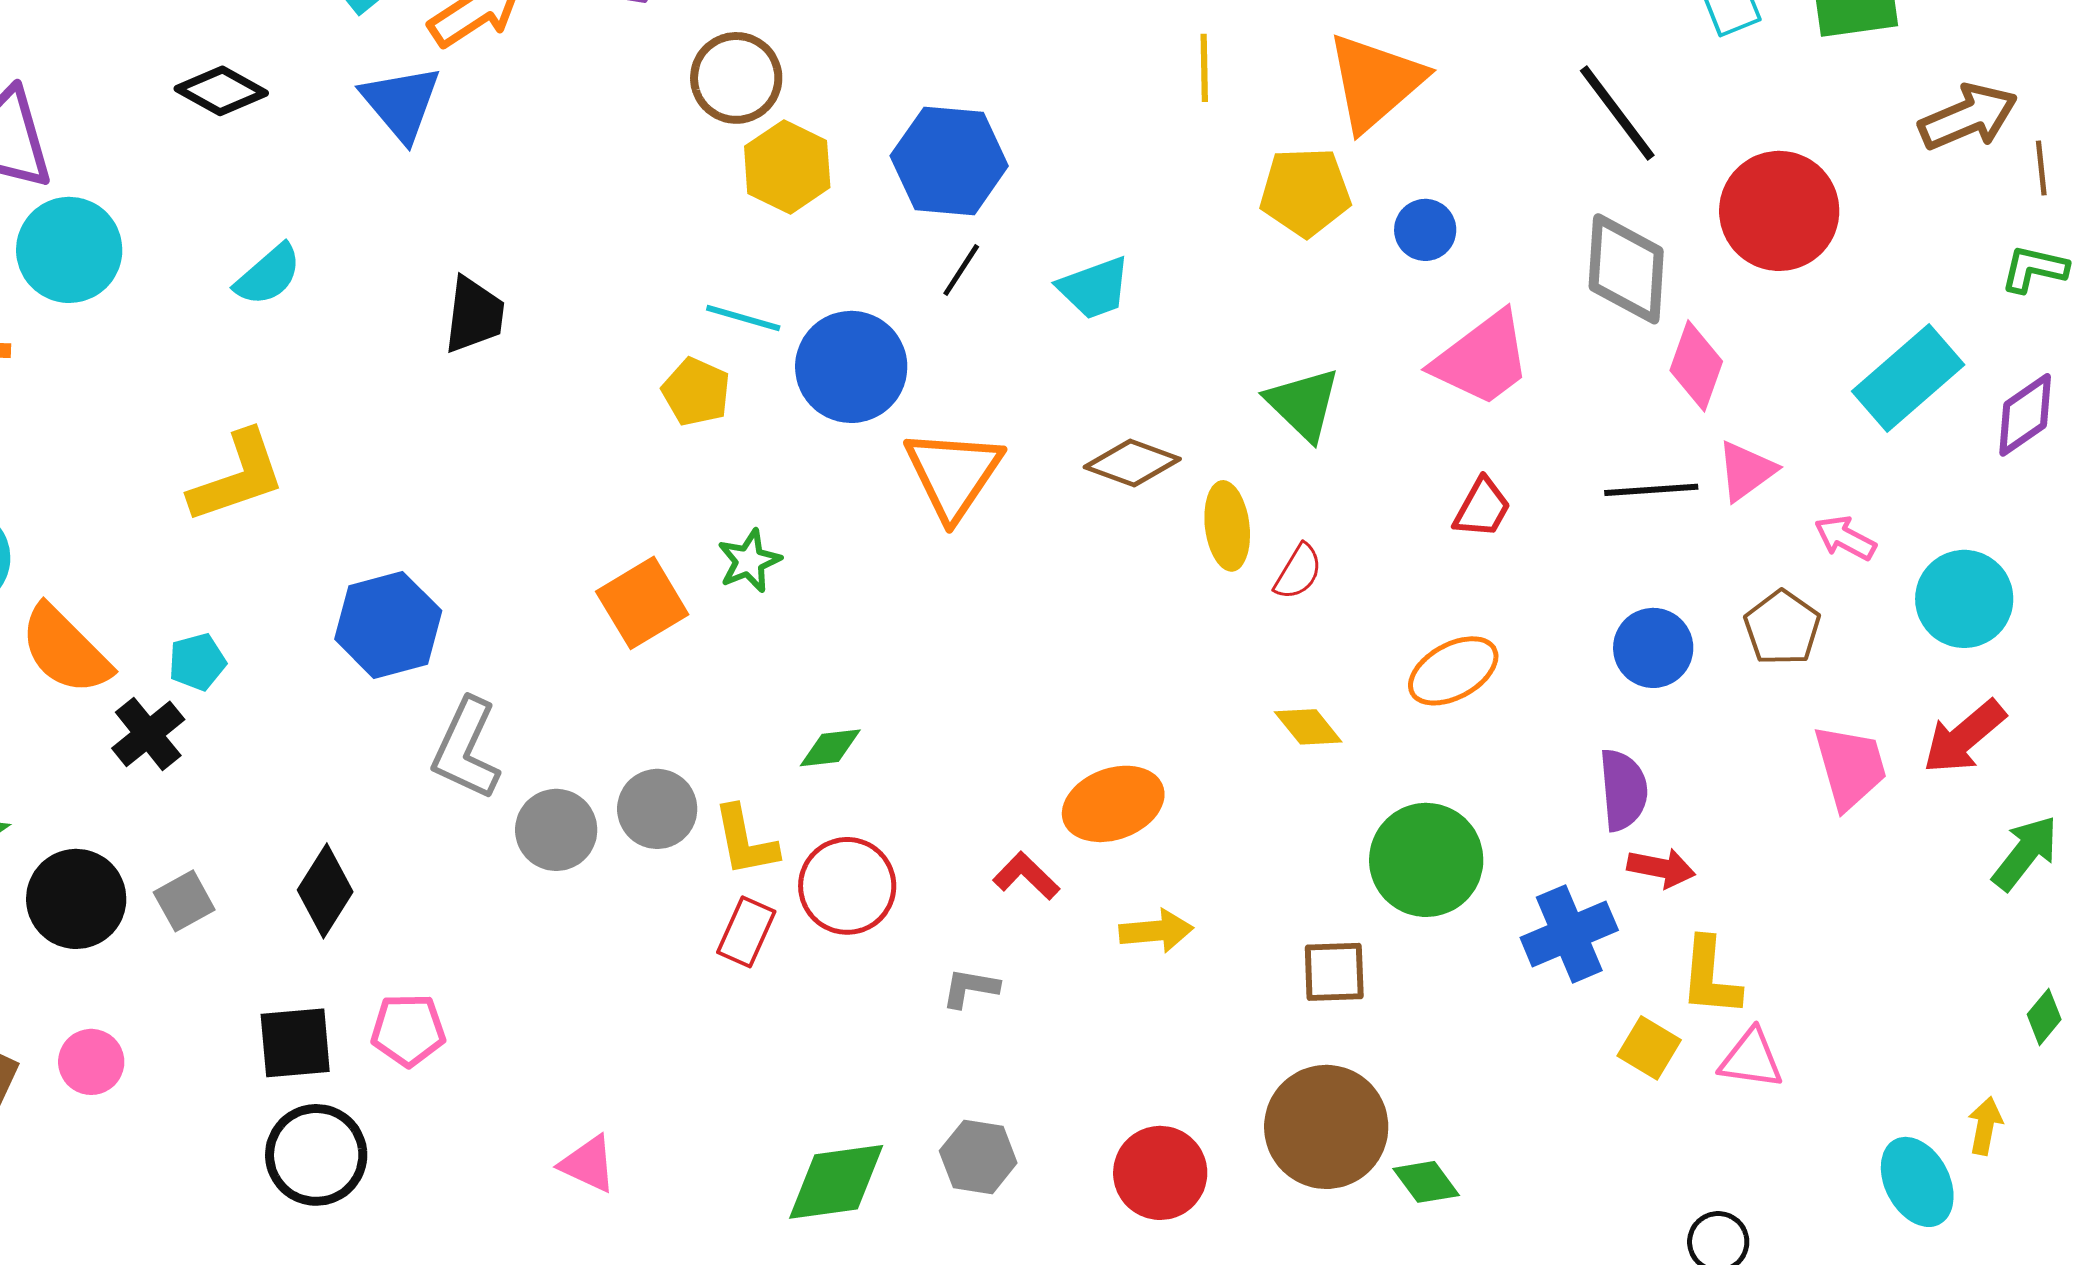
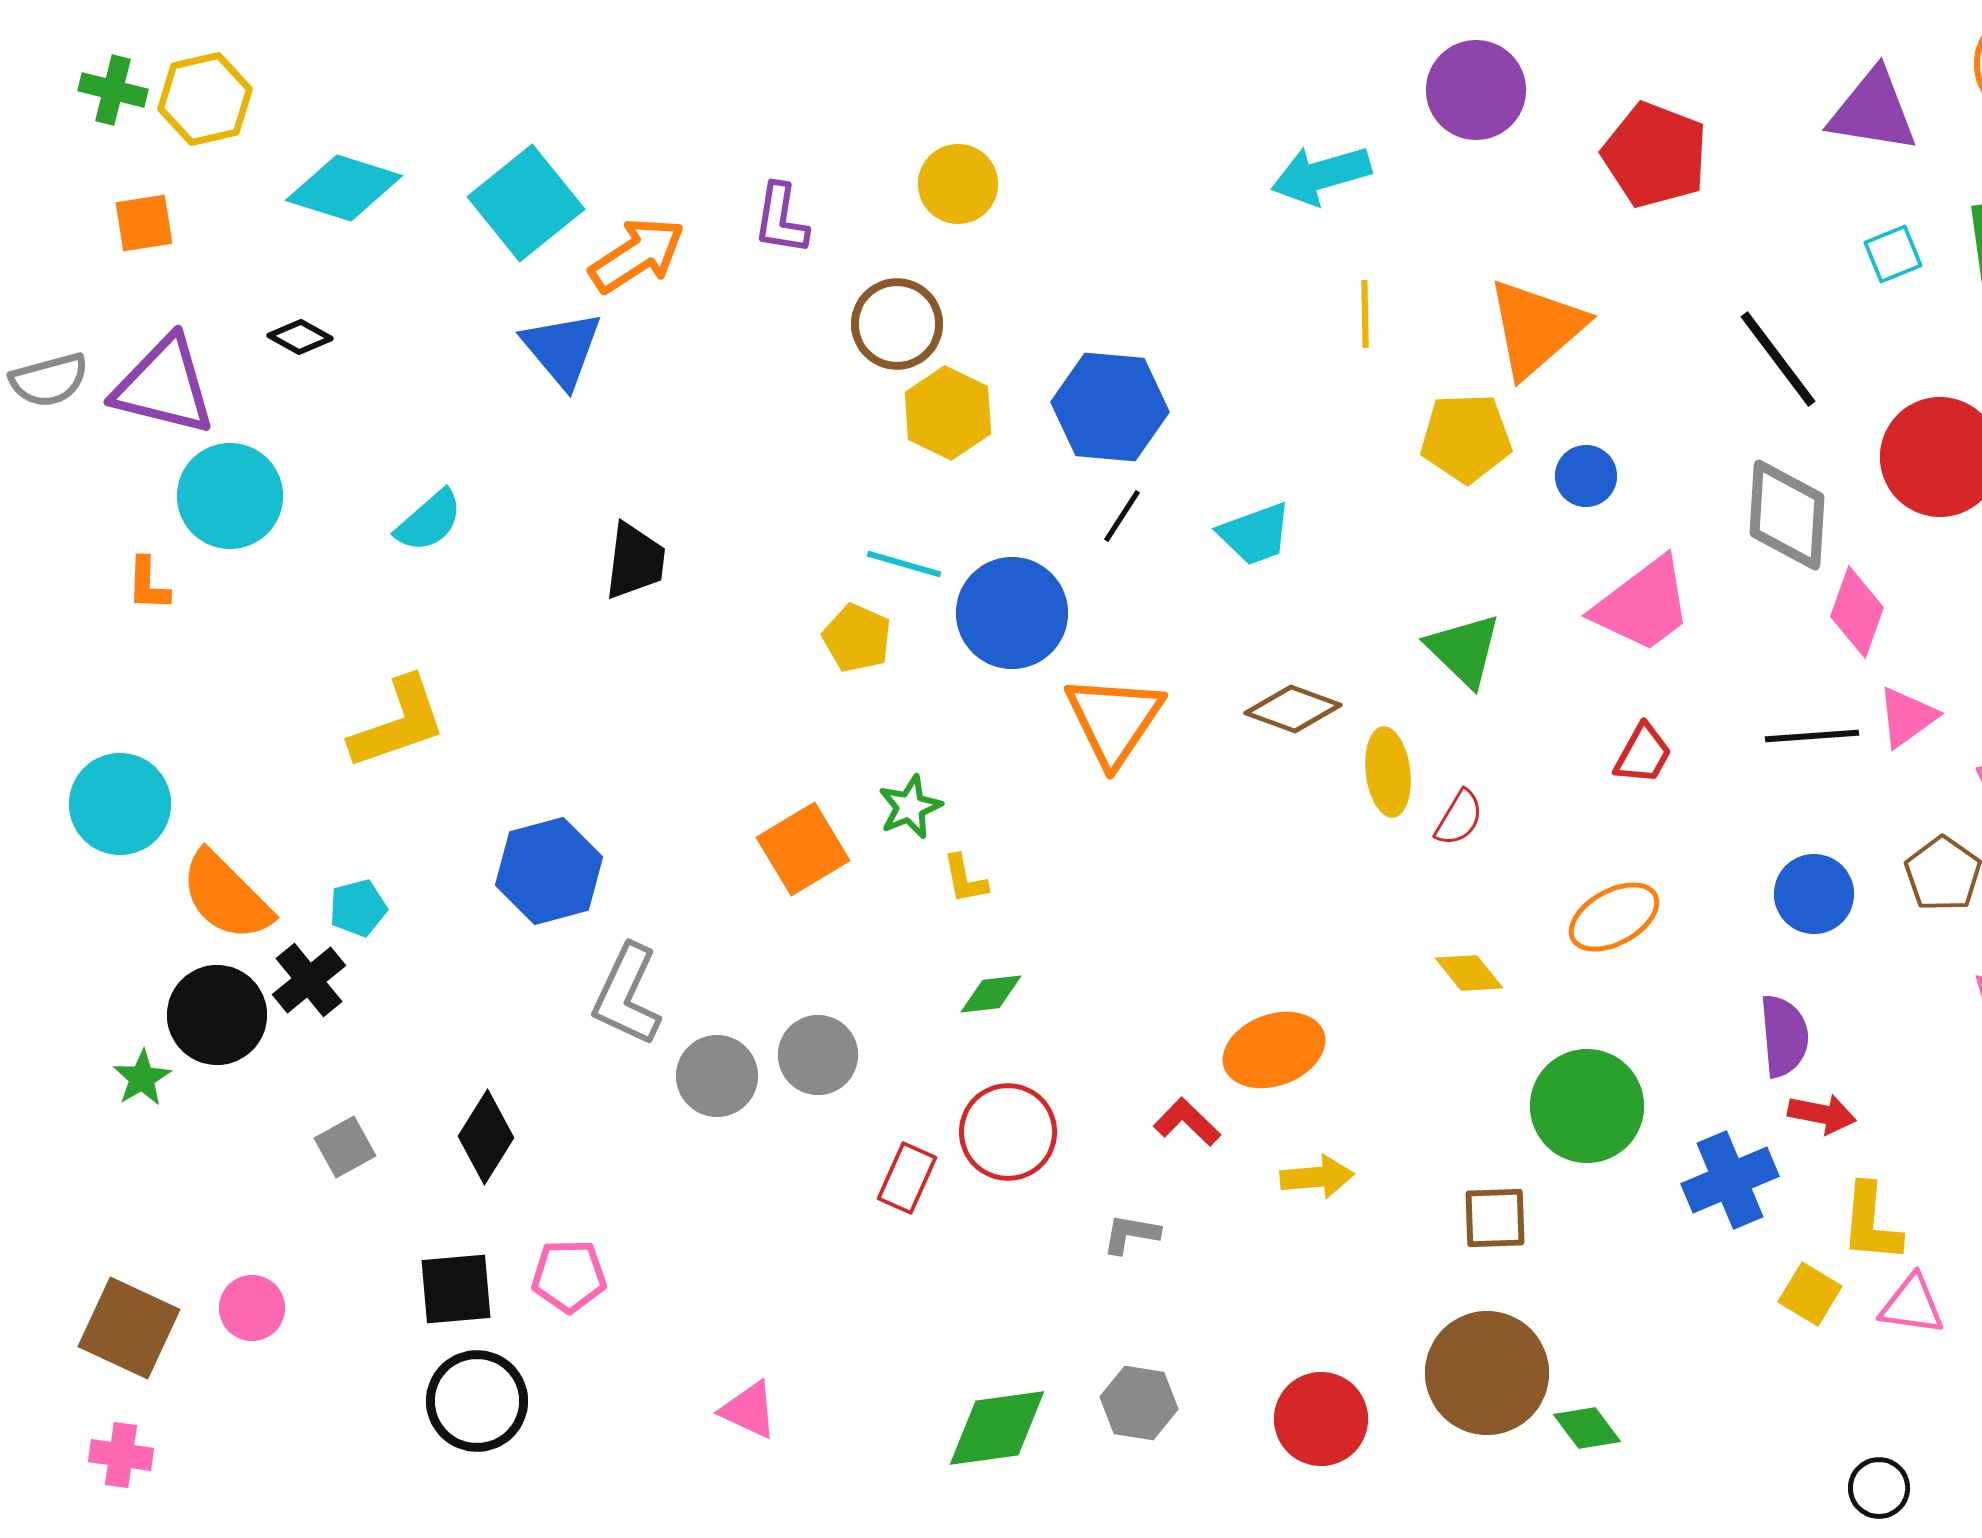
black diamond: (221, 91) -> (300, 337), moved, size x0.7
yellow L-shape: (745, 841) -> (965, 879), moved, size x0.7
black circle: (76, 899) -> (217, 1015), moved

